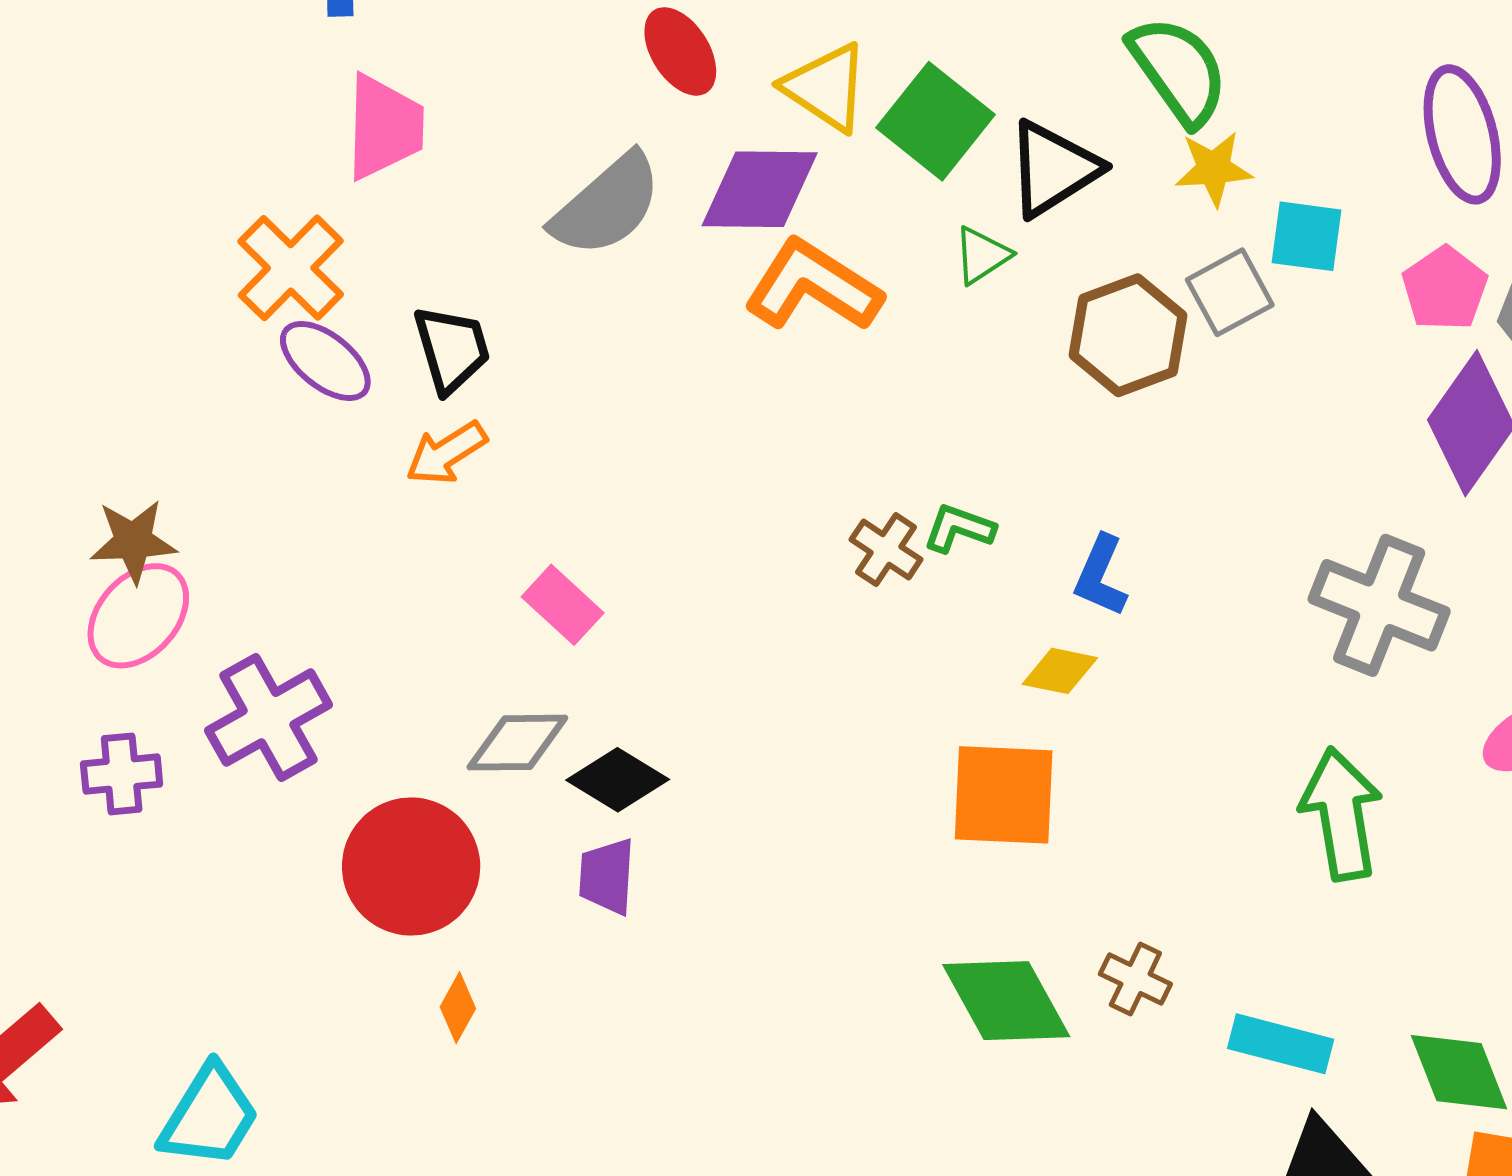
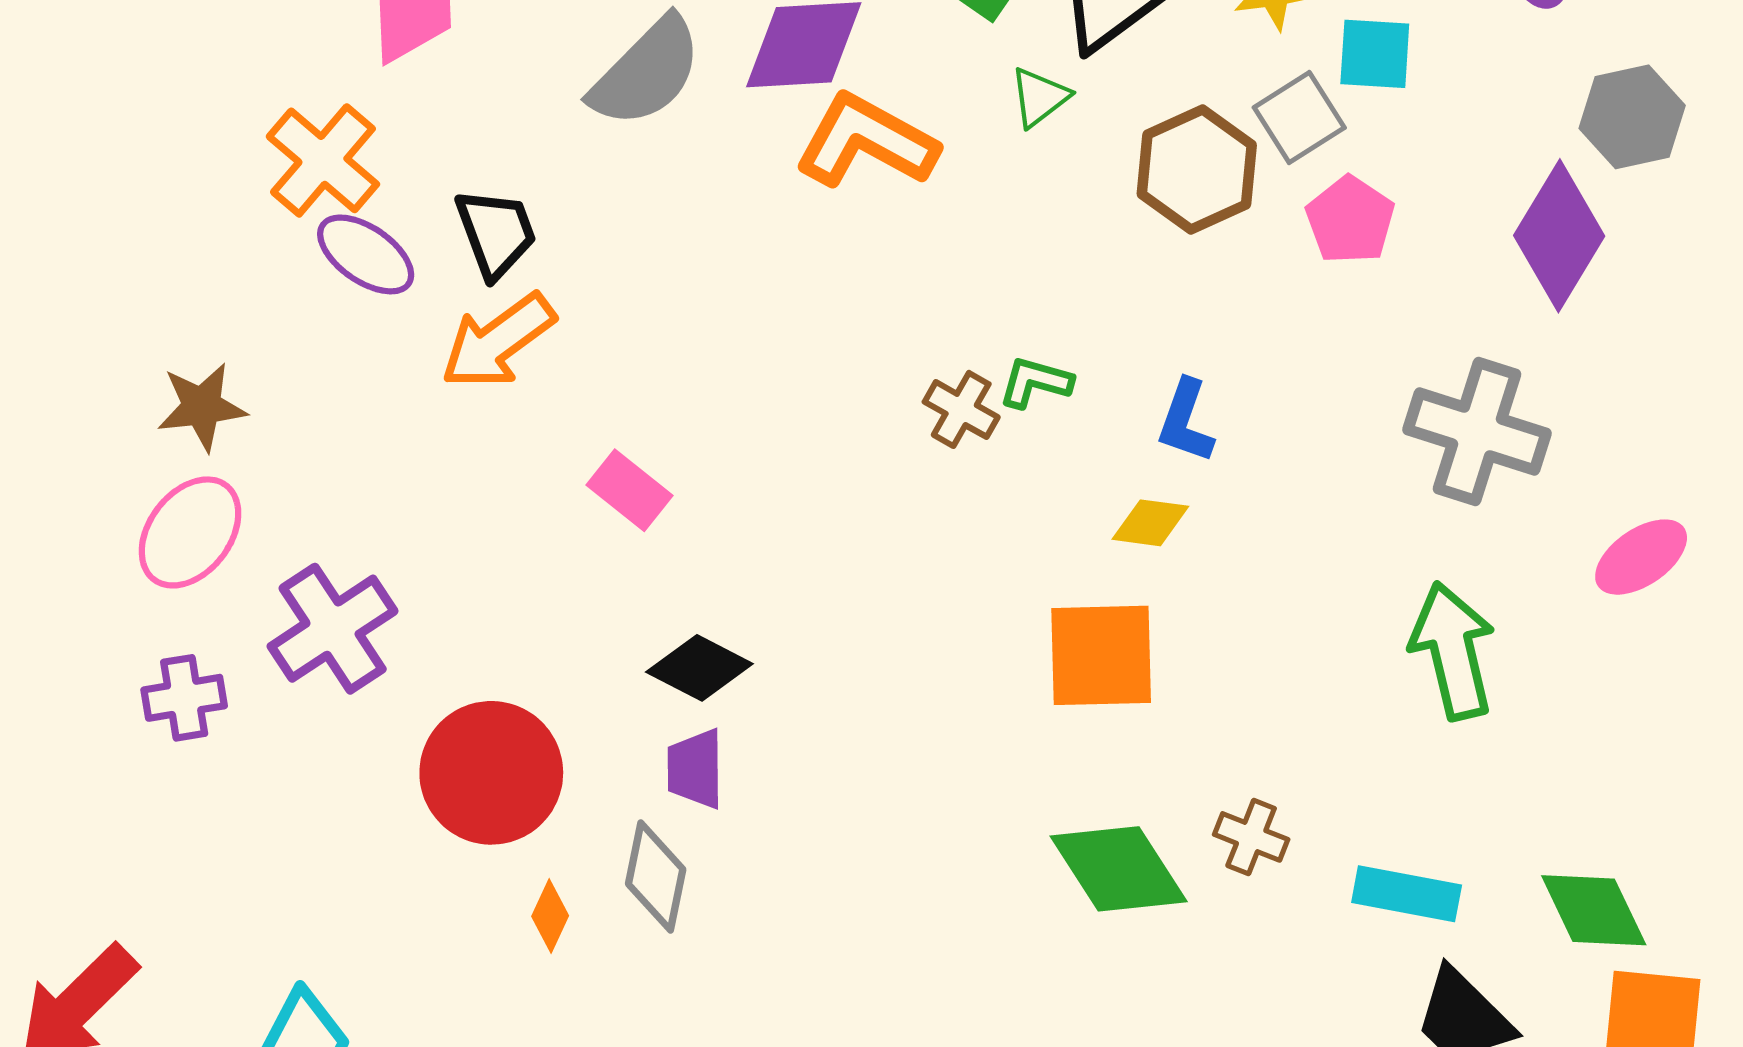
pink pentagon: (1445, 289) -> (1350, 220), moved
orange arrow: (446, 453) -> (498, 341), size x1.4
brown star: (133, 541) -> (202, 407), moved
gray diamond: (517, 743) -> (656, 877), moved, turned -74

